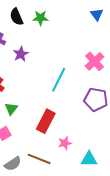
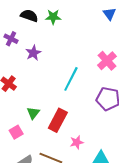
black semicircle: (16, 17) -> (29, 16), turned 132
green triangle: (11, 109) -> (33, 113), moved

